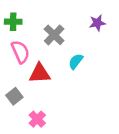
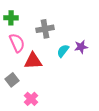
purple star: (97, 23) -> (81, 47), moved
gray cross: (54, 35) -> (45, 29), turned 36

